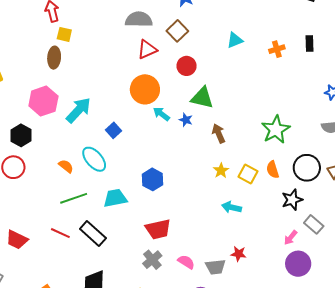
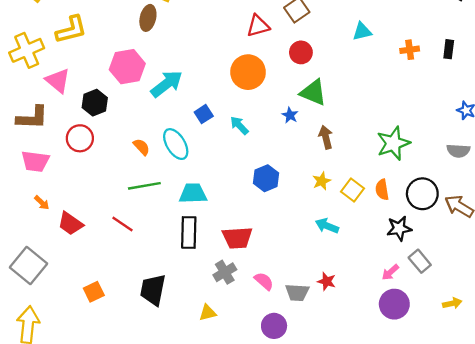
cyan arrow: (161, 114) -> (239, 125), moved
blue hexagon: (153, 179) -> (266, 178), moved
black rectangle: (93, 234) -> (189, 233), moved, turned 40

